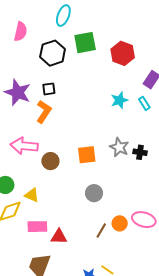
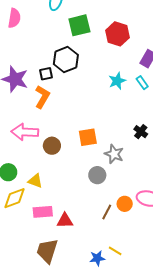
black hexagon: (53, 53) -> (66, 60), moved
gray star: (119, 147) -> (114, 154), moved
black cross: (140, 152) -> (141, 132), turned 32

